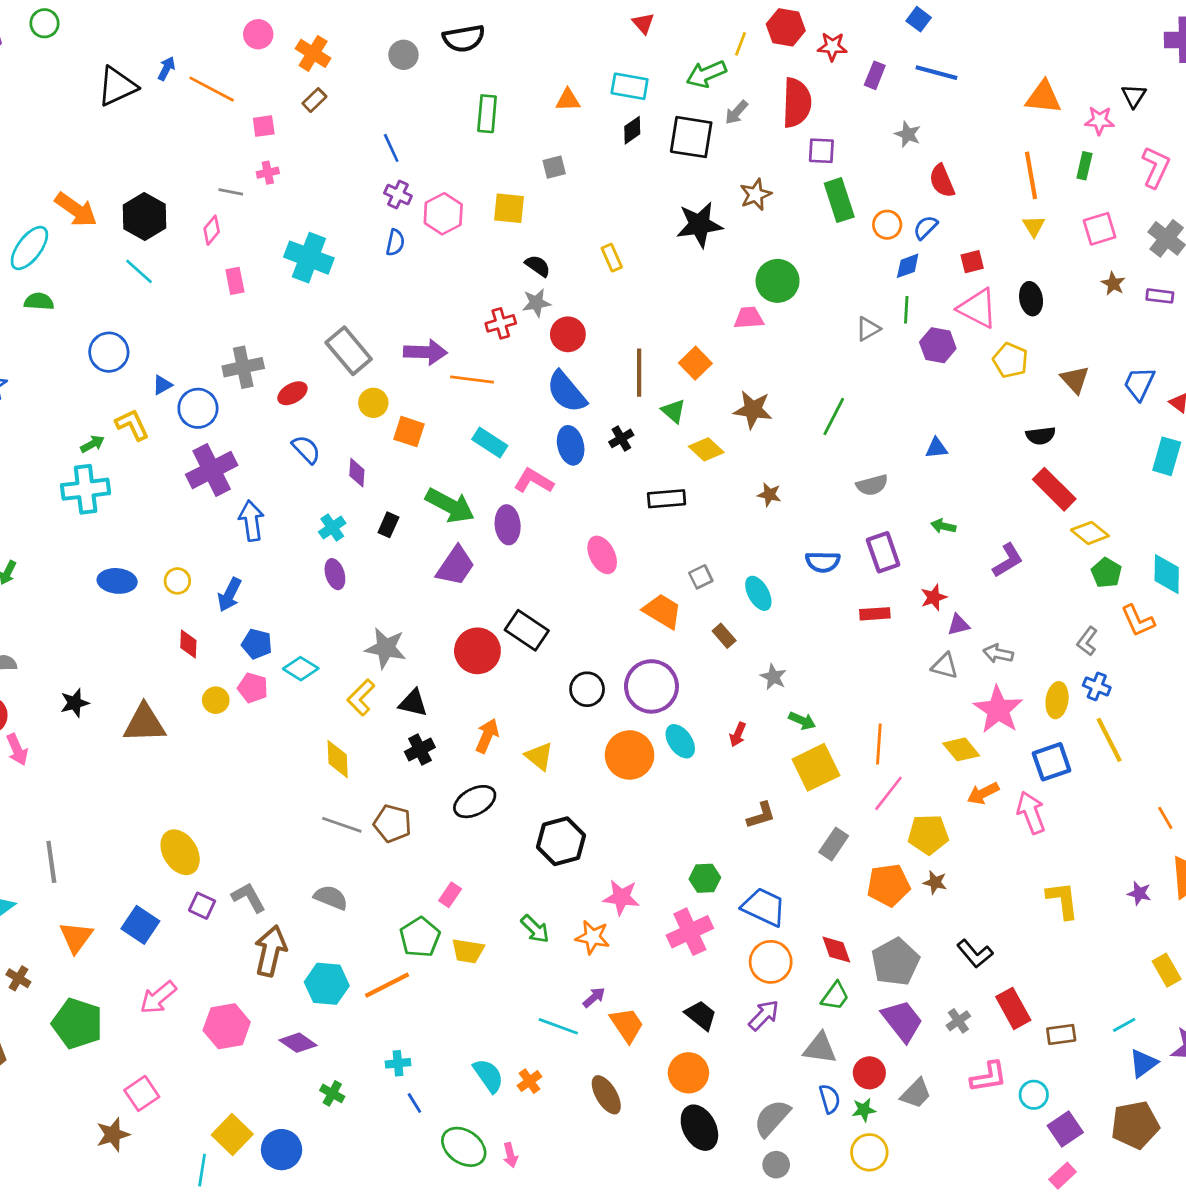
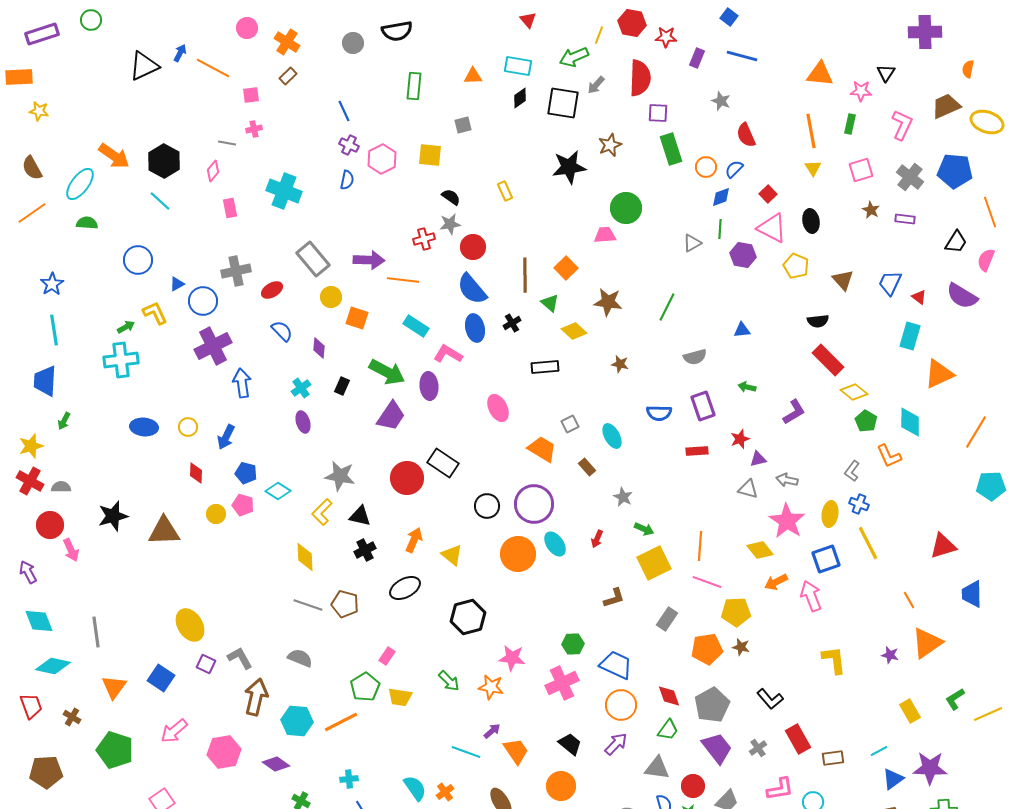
red square: (972, 262) -> (768, 194), turned -30
black star: (75, 703) -> (113, 516), size x1.4
pink line: (889, 793) -> (707, 582), turned 72

